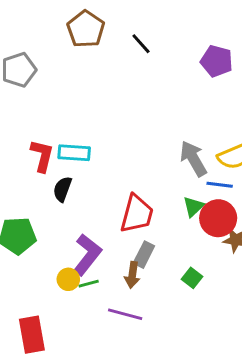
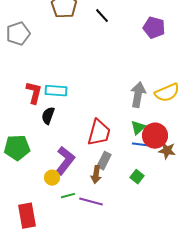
gray arrow: (193, 159) -> (138, 95), turned 40
blue line: (220, 185) -> (141, 145), moved
green line: (89, 284) -> (68, 196), moved

